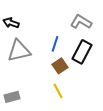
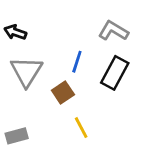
gray triangle: (19, 51) -> (26, 71), turned -45
brown square: (60, 66) -> (63, 93), moved

